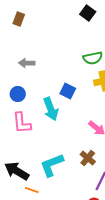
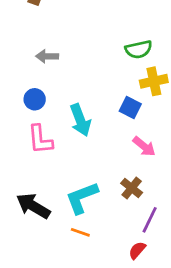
blue square: (68, 91) -> (130, 108), moved
orange line: (32, 190) -> (80, 232), moved

